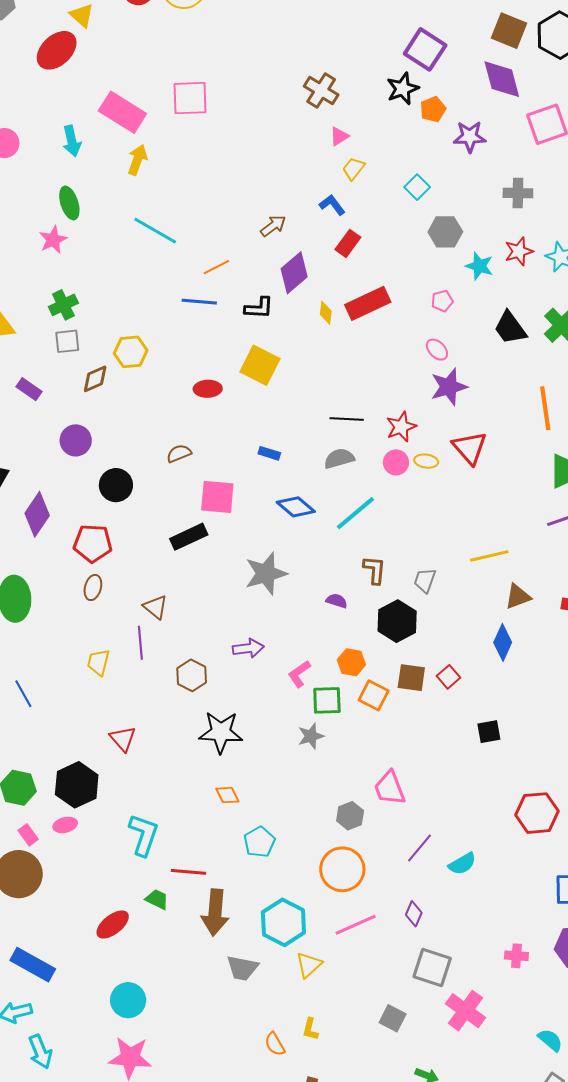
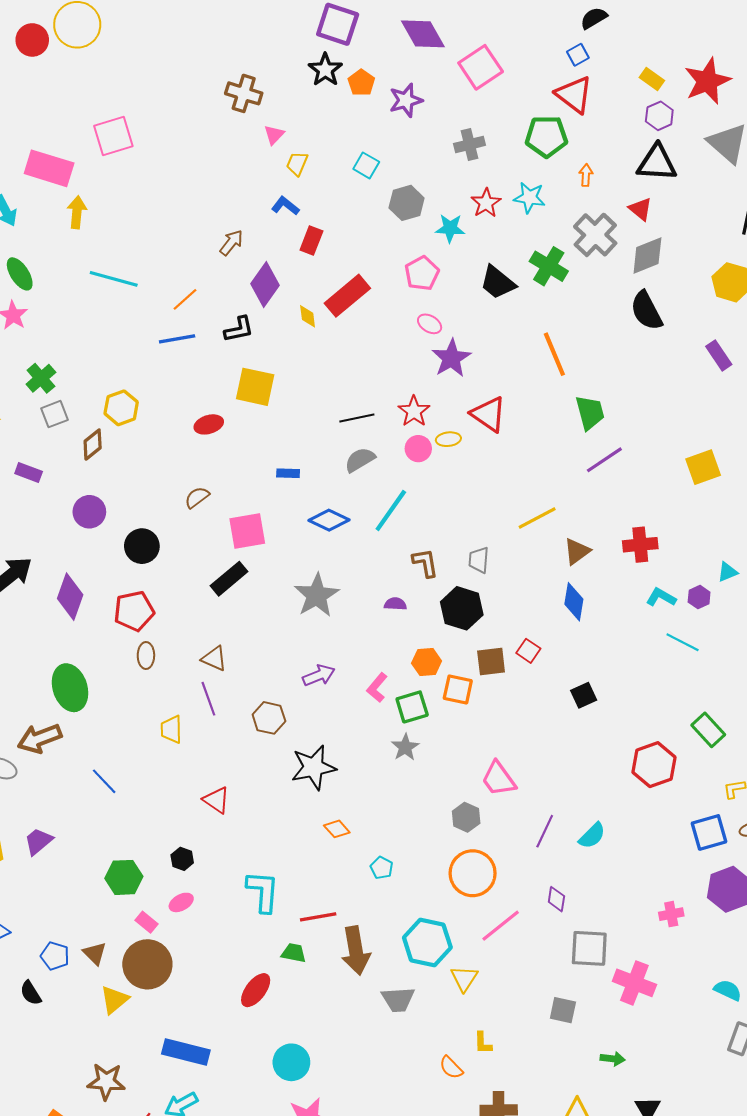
pink pentagon: (442, 301) -> (422, 273), size x1.5
black hexagon: (77, 785) -> (182, 859), size x0.5
cyan pentagon: (259, 842) -> (382, 868), size x0.7

